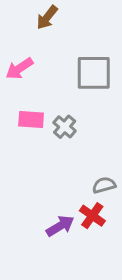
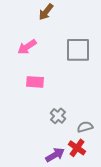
gray cross: (65, 127) -> (58, 116), moved

